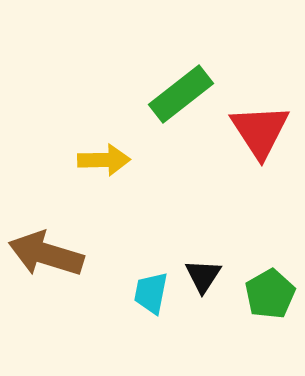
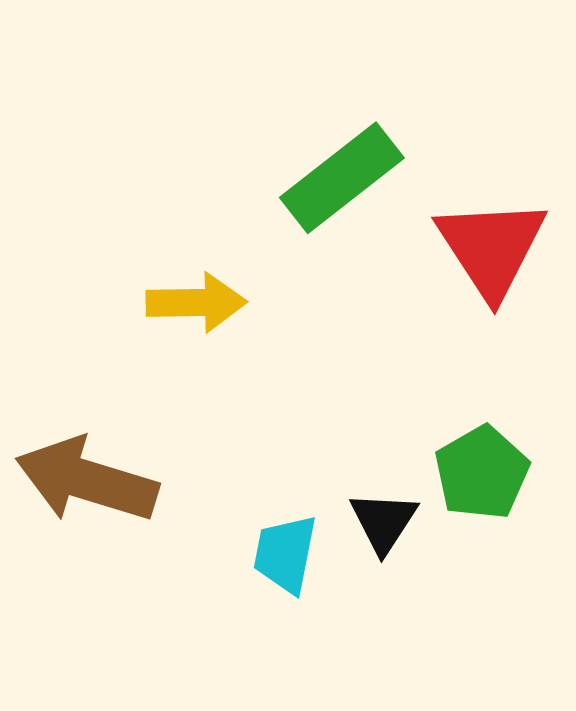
green pentagon: (270, 294) -> (482, 473), moved

